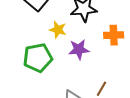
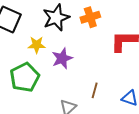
orange cross: (114, 35) -> (90, 17), moved

